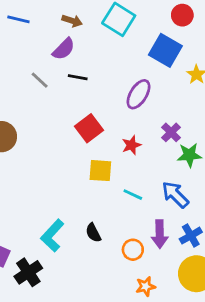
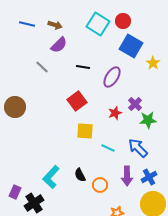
red circle: (182, 15) -> (123, 21), moved
brown arrow: (72, 21) -> (55, 25), moved
black line: (78, 77) -> (83, 67), moved
red star: (131, 145) -> (115, 113), moved
orange circle: (133, 250) -> (100, 185), moved

